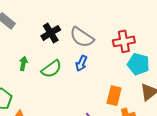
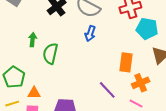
green semicircle: (51, 69) -> (50, 54), moved, turned 145

